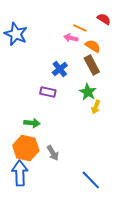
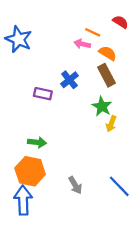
purple rectangle: (48, 92) -> (43, 94), moved
gray arrow: (53, 153) -> (75, 185), moved
blue line: (91, 180) -> (119, 186), moved

